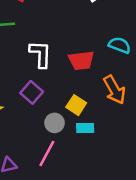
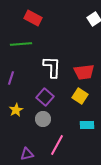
yellow square: (76, 105) -> (80, 96), moved
gray circle: (55, 123) -> (43, 119), moved

